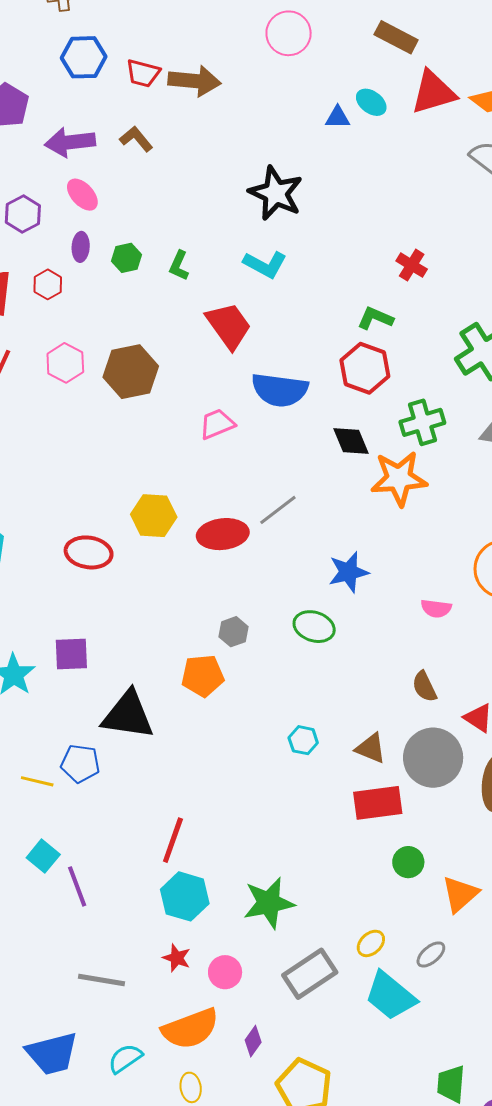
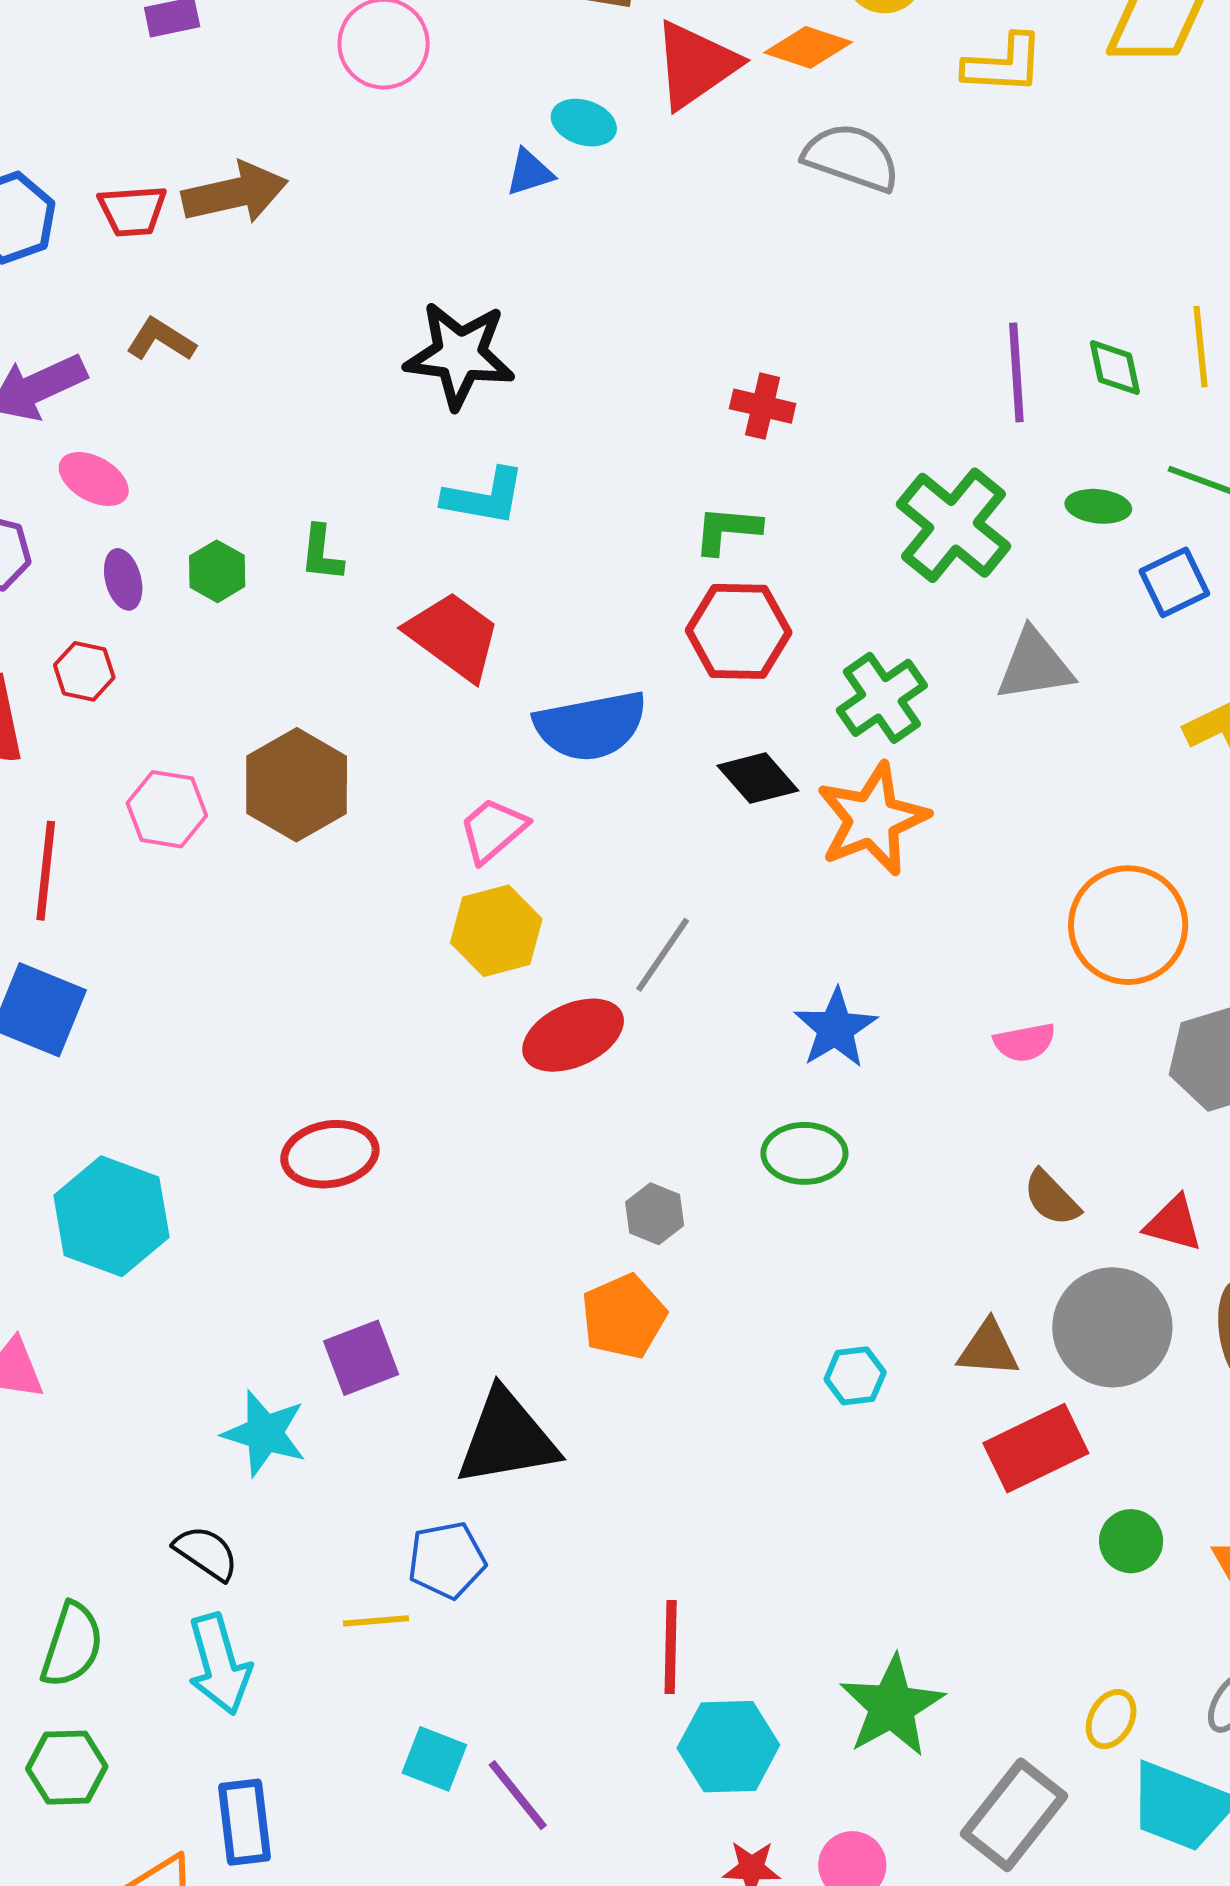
yellow hexagon: (154, 516) -> (496, 931), moved

